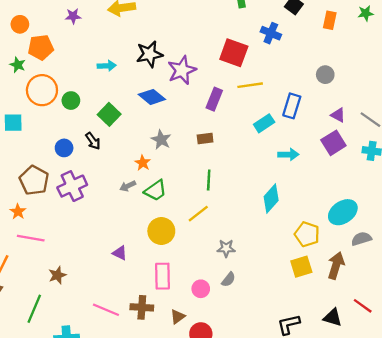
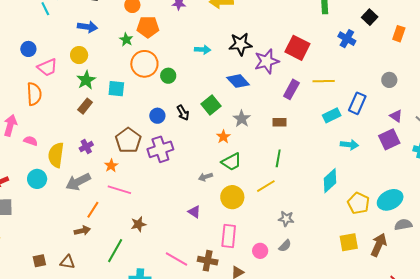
red square: (234, 53) -> (297, 48), moved
green square: (109, 114) -> (211, 105), moved
gray arrow: (128, 186) -> (206, 177), moved
yellow pentagon: (307, 234) -> (358, 203), moved

